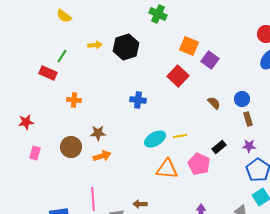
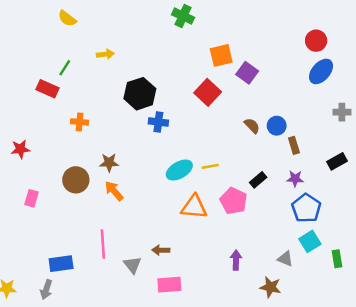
orange square: (189, 46) -> (221, 55), turned -36
black hexagon: (126, 47) -> (140, 94), moved
blue circle: (242, 99) -> (277, 126), moved
pink rectangle: (35, 153) -> (31, 198), moved
orange arrow: (102, 156) -> (114, 191), turned -114

